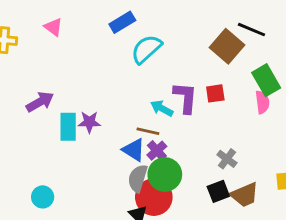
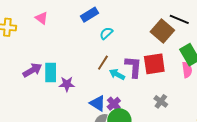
cyan semicircle: (146, 49) -> (106, 33), size x0.6
red square: (215, 93) -> (154, 64), size x1.6
cyan rectangle: (68, 127) -> (51, 72), moved
brown line: (148, 131) -> (103, 63), moved, turned -70
gray cross: (227, 159) -> (161, 101), moved

